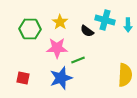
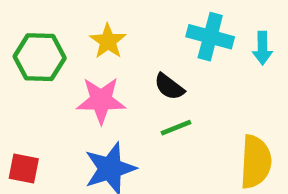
black semicircle: (87, 31) -> (169, 87), moved
green line: (78, 60) -> (176, 128), moved

